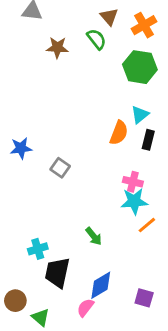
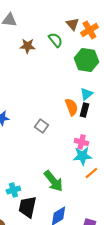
brown triangle: (109, 17) -> (72, 24), moved
orange semicircle: (119, 133) -> (71, 107), turned -42
black rectangle: (148, 140) -> (84, 110), moved
gray square: (60, 168) -> (41, 126), moved
green arrow: (94, 236) -> (53, 181), size x1.6

